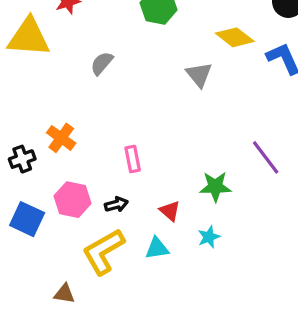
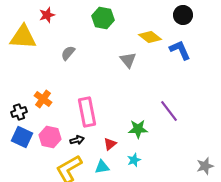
pink rectangle: (133, 159) -> (87, 112), size x1.8
red triangle: (170, 211) -> (110, 144), turned 40
blue square: (27, 219) -> (22, 137), moved

